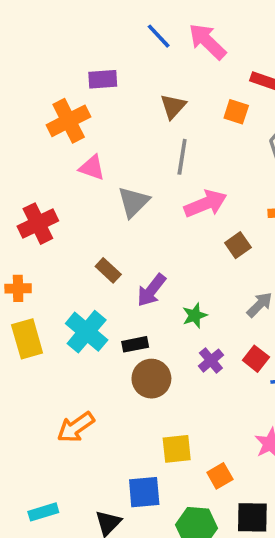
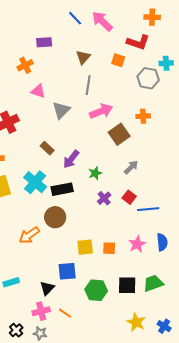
orange cross: (69, 121) -> (25, 65), size x0.7
brown square: (238, 245) -> (119, 134), size x1.5
black rectangle: (135, 344) -> (62, 189), size x1.5
brown circle: (151, 379) -> (55, 217), moved
orange square: (220, 476) -> (109, 248), moved, turned 32

